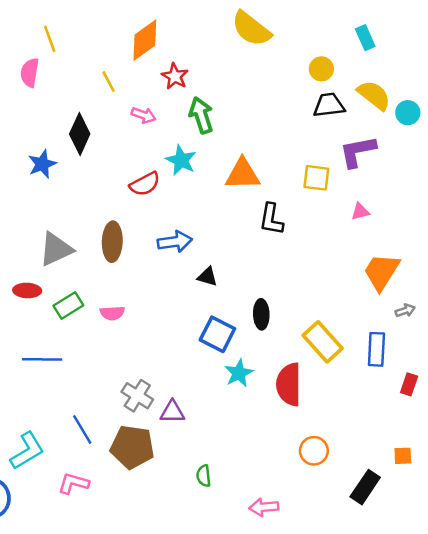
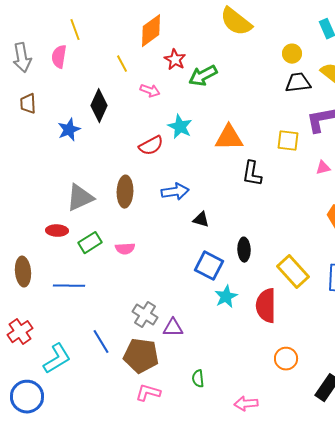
green arrow: (201, 115) -> (203, 76), moved, turned -100
pink L-shape: (73, 483) -> (148, 393), moved

